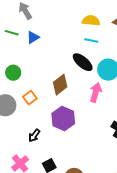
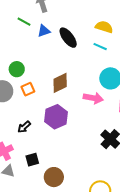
black ellipse: (83, 62) -> (68, 38), moved
green circle: (13, 73) -> (17, 69), moved
pink arrow: (96, 92) -> (93, 98), turned 72

